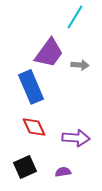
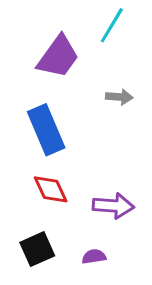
purple trapezoid: (49, 53) -> (58, 57), moved

